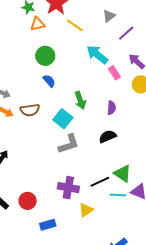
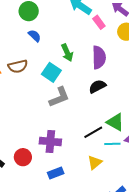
purple semicircle: (111, 108) -> (99, 57), size x1.6
purple cross: (68, 188) -> (50, 142), moved
yellow triangle: (86, 210) -> (95, 162), moved
blue rectangle: (48, 225) -> (56, 173), moved

